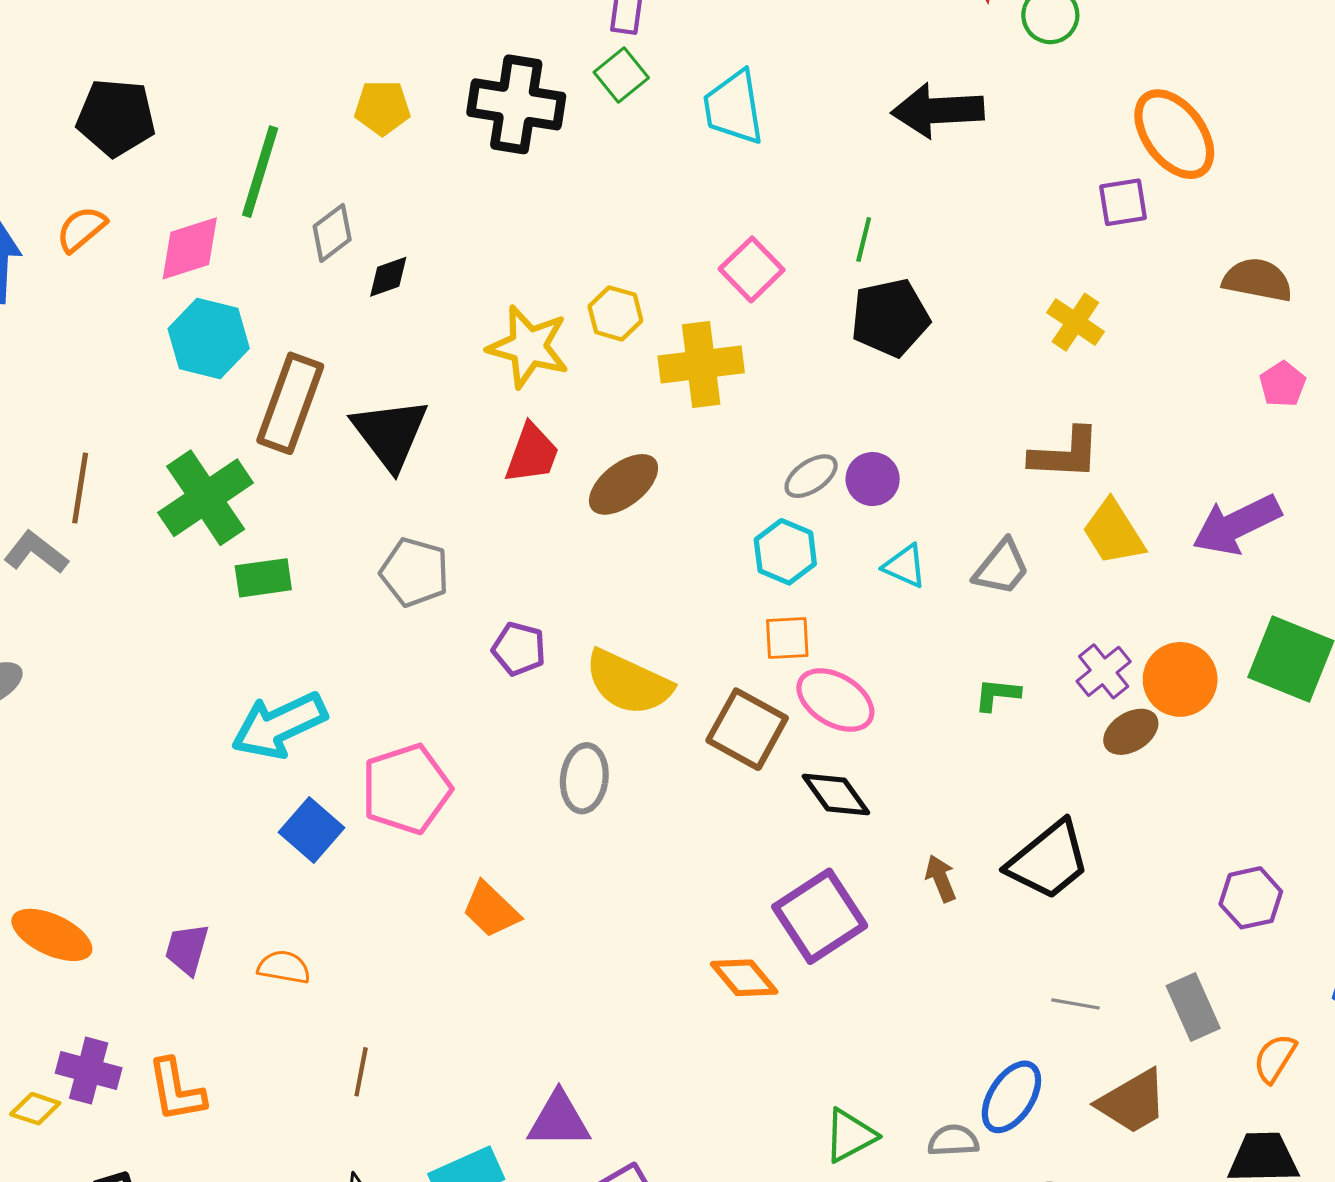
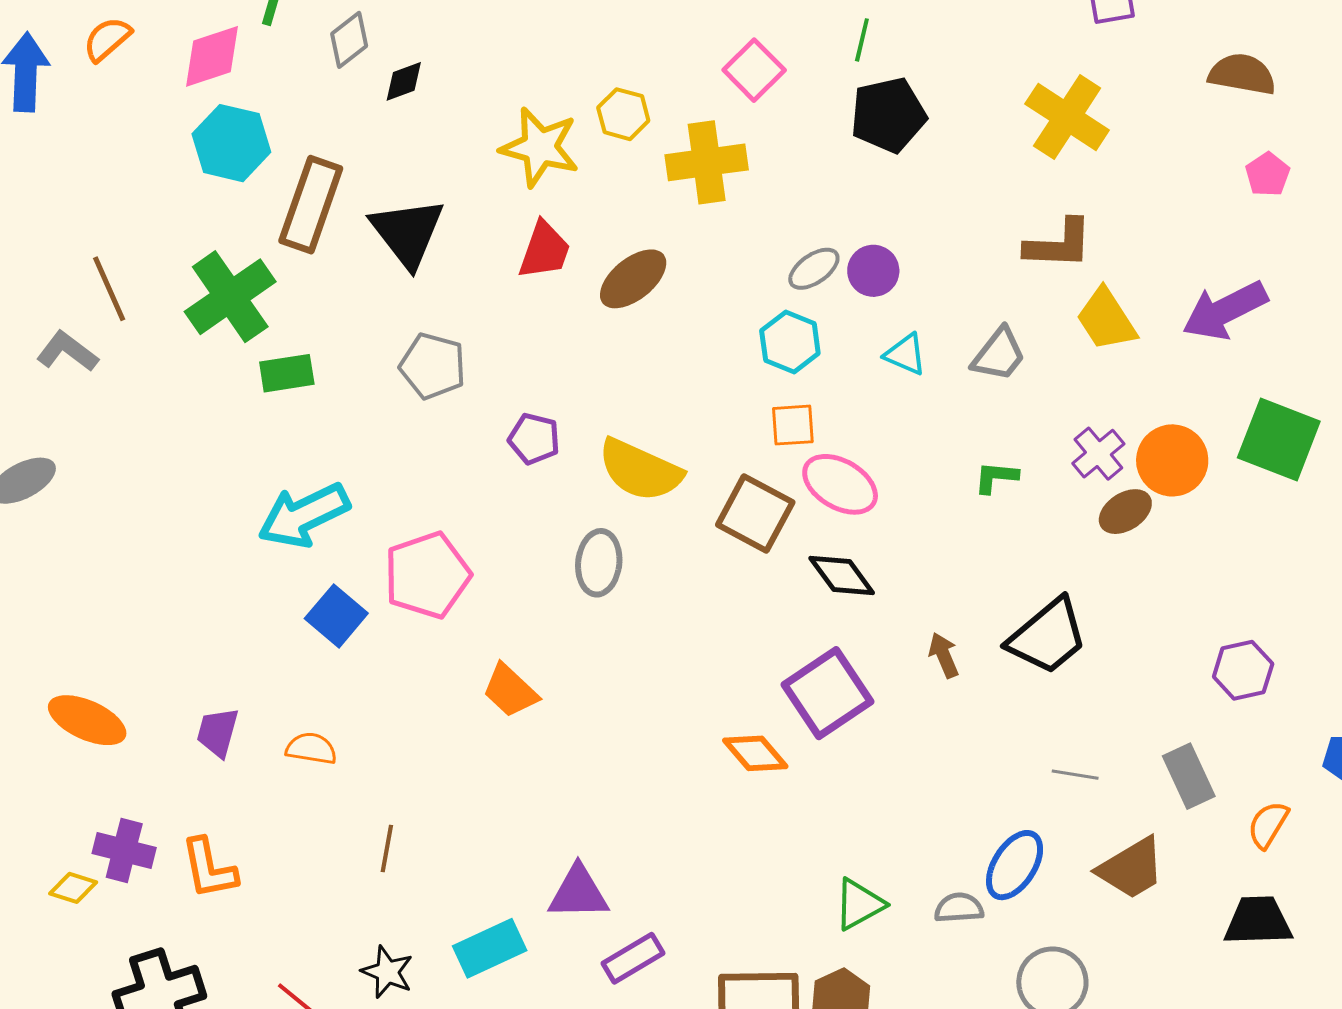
yellow cross: (1075, 322) -> (1067, 117), size x1.5
brown line: (80, 488) -> (109, 289), turned -32

